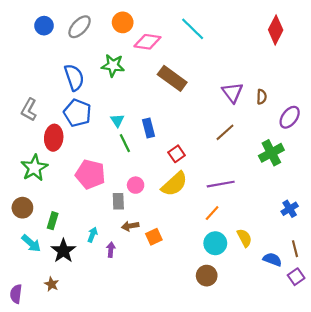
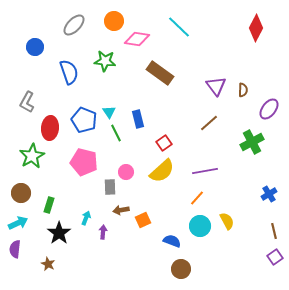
blue circle: (44, 26) -> (35, 47), moved
blue pentagon: (77, 113) -> (84, 120), moved
cyan arrow: (31, 243) -> (18, 223), moved, turned -66
blue semicircle: (272, 259) -> (172, 241), moved
brown circle: (207, 276) -> (181, 269), moved
purple semicircle: (16, 294) -> (15, 249), moved

